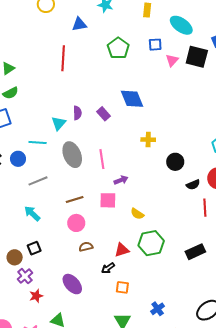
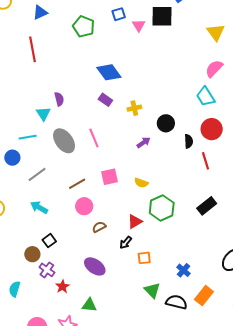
purple rectangle: (103, 114) -> (105, 100), moved
purple arrow: (121, 180) -> (144, 142), moved
black semicircle: (193, 185) -> (189, 141), turned -56

